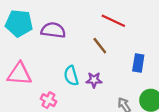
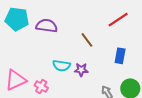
red line: (113, 21) -> (118, 20), moved, turned -60
pink triangle: (19, 74) -> (16, 80), moved, turned -30
cyan semicircle: (71, 76) -> (61, 66), turned -66

